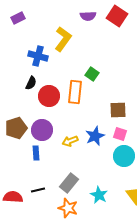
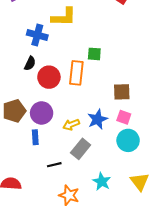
yellow L-shape: (63, 39) -> (64, 17), turned 55
green square: (92, 74) -> (94, 54), turned -32
gray rectangle: (69, 183) -> (81, 149), moved
black line: (38, 190) -> (54, 165), moved

